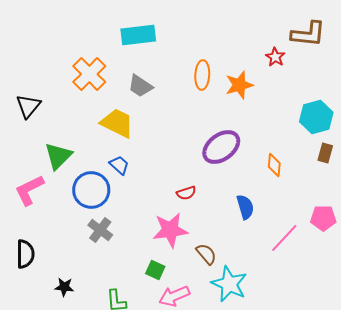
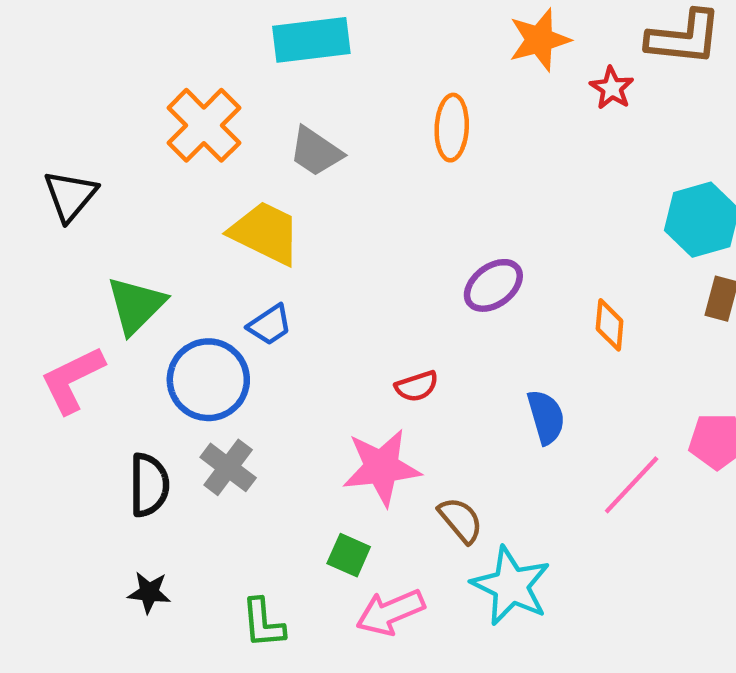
orange star: (239, 85) -> (539, 40), moved
purple ellipse: (221, 147) -> (493, 285), size x0.7
blue trapezoid: (119, 165) -> (270, 325), turned 105
black semicircle: (25, 254) -> (149, 485), moved

